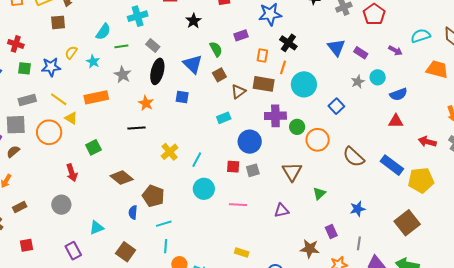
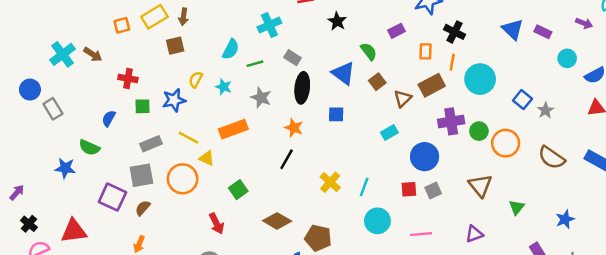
gray star: (358, 82) -> (545, 110), moved
brown rectangle: (264, 84) -> (432, 85), turned -30
black line: (136, 128) -> (287, 159), turned -48

